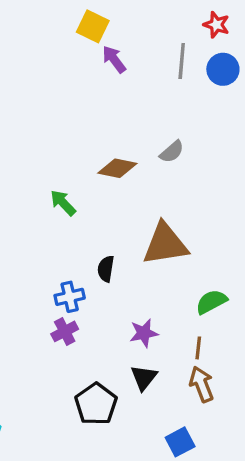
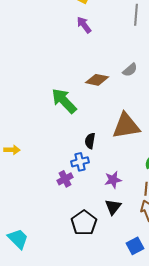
purple arrow: (114, 59) -> (84, 25), moved
green arrow: (63, 203) -> (64, 101), size x1.6
blue cross: (70, 297) -> (80, 162), moved

